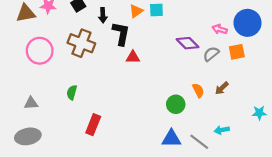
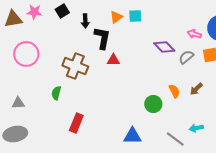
brown cross: (81, 43) -> (75, 66), moved
blue triangle: (171, 139) -> (132, 136), moved

